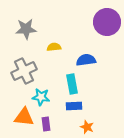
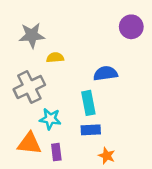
purple circle: (107, 22) -> (131, 27), size x0.7
yellow semicircle: (54, 47) -> (55, 57), moved

